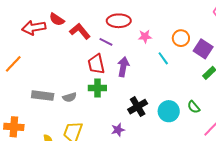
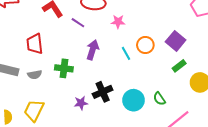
orange circle: (181, 38) -> (145, 45), moved
cyan line: (163, 58) -> (126, 53), moved
red trapezoid: (96, 64) -> (35, 44), moved
purple star: (118, 130) -> (81, 103), moved

